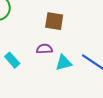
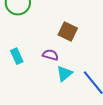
cyan triangle: (64, 63) -> (64, 74), turned -42

